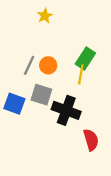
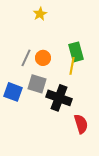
green rectangle: (85, 59) -> (76, 52), turned -48

